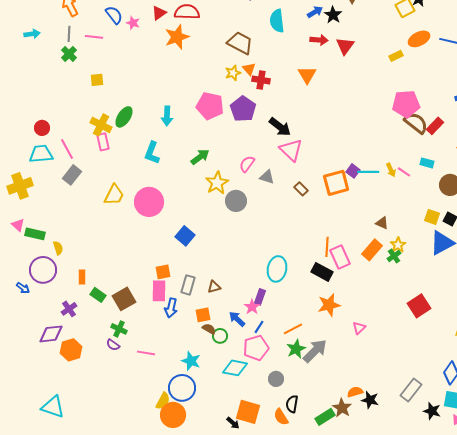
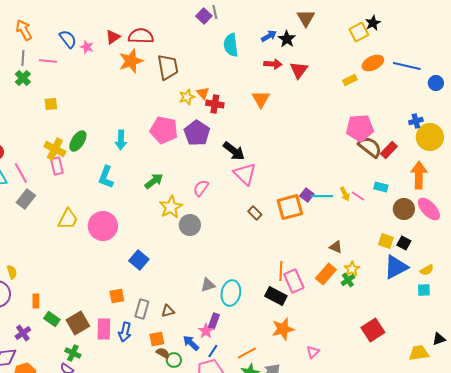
brown trapezoid: (240, 43) -> (168, 67), moved, turned 52
gray triangle: (267, 177) -> (208, 285), moved, turned -35
pink rectangle: (159, 291) -> (104, 329), moved

